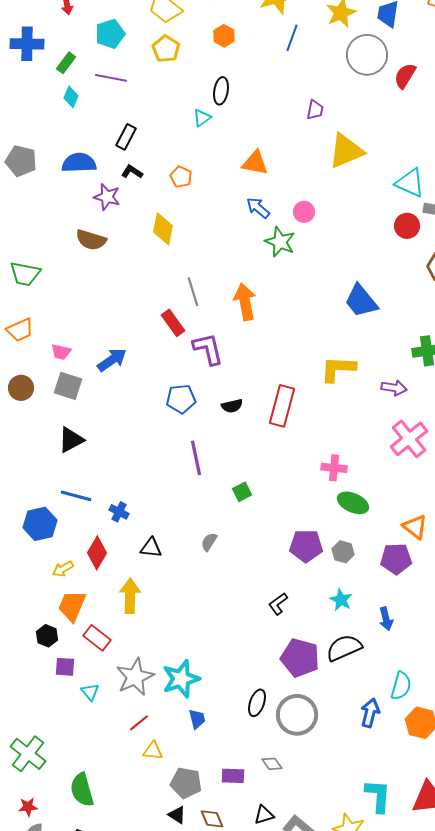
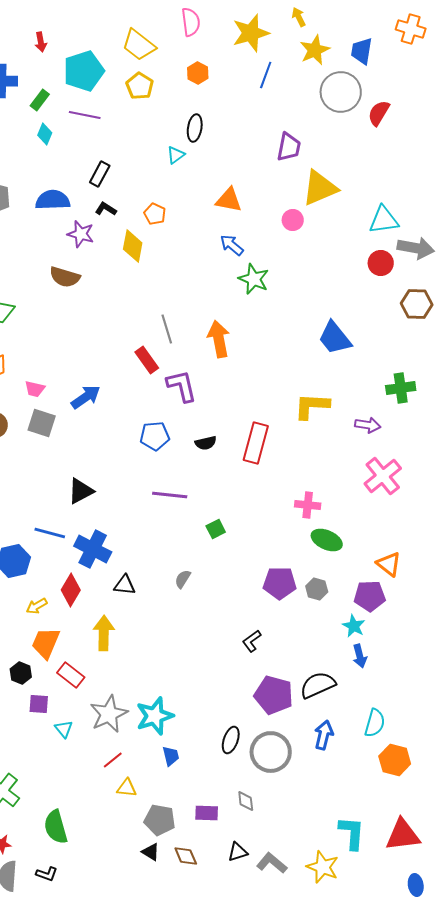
cyan pentagon: (110, 34) -> (84, 71), size x1.4
purple trapezoid: (315, 110) -> (289, 147), size x1.4
cyan triangle: (410, 183) -> (384, 220), turned -32
pink circle: (304, 212) -> (293, 220), moved
yellow diamond: (163, 229) -> (133, 246), moved
black triangle: (71, 440) -> (81, 491), moved
purple line: (196, 458) -> (170, 495), turned -72
blue cross: (119, 512) -> (93, 549), size x1.8
cyan star: (341, 600) -> (354, 626), moved
blue arrow: (370, 713) -> (324, 735), moved
gray diamond: (272, 764) -> (246, 801), turned 30

